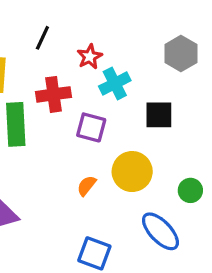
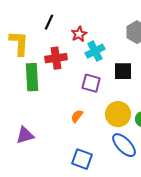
purple square: (91, 127) -> (91, 83), moved
yellow circle: (132, 172) -> (118, 114), moved

